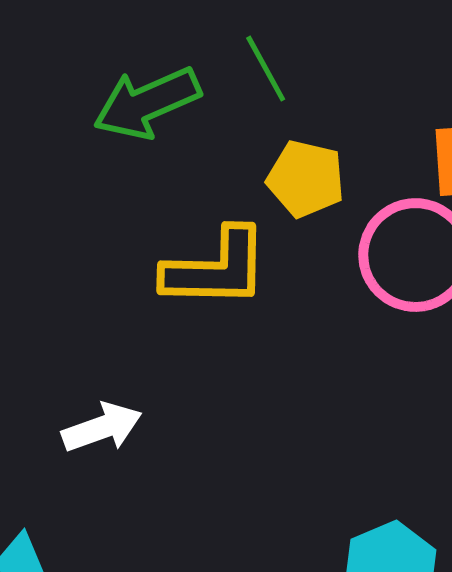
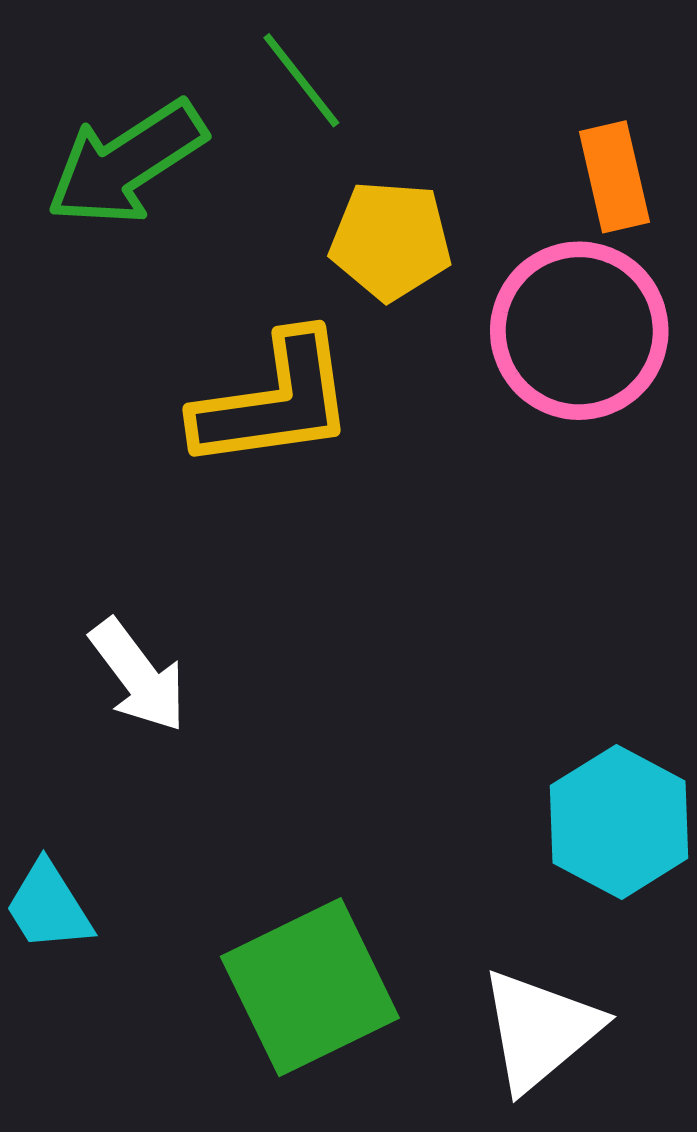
white arrow: (102, 428) -> (138, 676), turned 82

